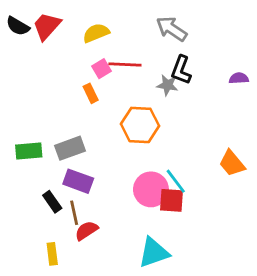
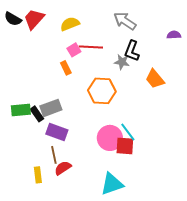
purple semicircle: (239, 78) -> (174, 35), moved
orange trapezoid: (232, 163) -> (155, 79), moved
black rectangle: (52, 202) -> (37, 114), moved
yellow rectangle: (52, 254) -> (38, 175), moved

